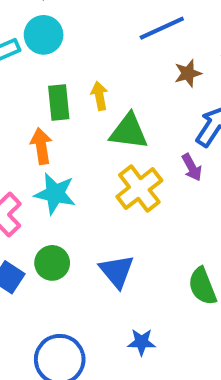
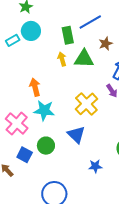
green rectangle: (59, 103) -> (68, 35), moved
green triangle: (129, 131) -> (84, 59), moved
blue triangle: (117, 271) -> (76, 135), moved
blue star: (142, 342) -> (95, 166), moved

